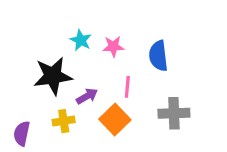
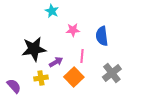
cyan star: (81, 40) -> (52, 11), moved
gray cross: (174, 113) -> (112, 73), turned -36
purple semicircle: (22, 133) -> (14, 86), turned 126

